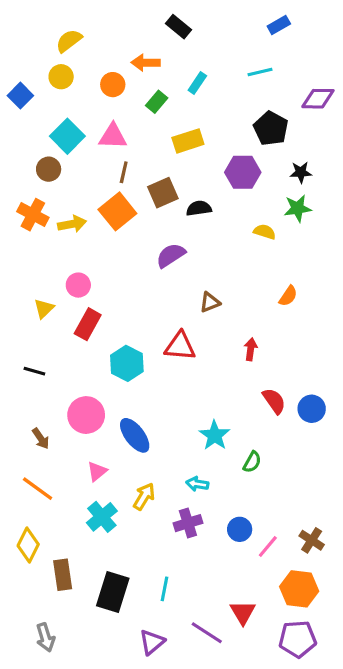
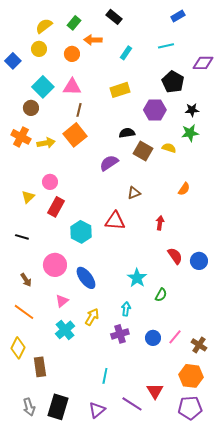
green rectangle: (157, 102) -> (74, 23), moved
brown square: (163, 193) -> (143, 151), moved, turned -36
cyan arrow: (197, 484) -> (126, 309), turned 88
pink line: (268, 547) -> (175, 337), moved
black rectangle: (113, 592) -> (58, 407), moved

